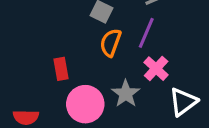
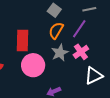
red rectangle: (61, 69) -> (22, 41), size x1.5
gray star: (126, 94) -> (60, 53), moved

